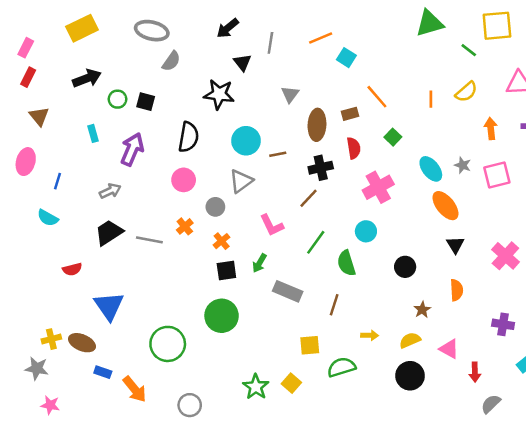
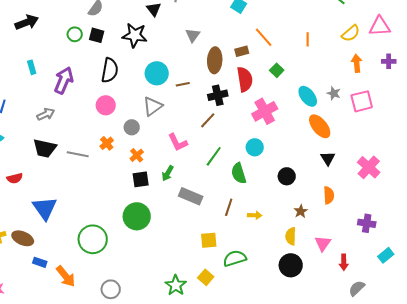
yellow semicircle: (466, 92) -> (351, 33), moved
green circle: (117, 99) -> (75, 34), moved
black square: (146, 102) -> (97, 35), moved
red semicircle: (354, 148) -> (245, 79), size x1.4
black trapezoid: (109, 233) -> (45, 148), turned -135
yellow arrow: (370, 335) -> (255, 215), moved
yellow semicircle: (410, 340) -> (291, 236), turned -66
pink triangle: (449, 349) -> (323, 243), turned 36
yellow square: (291, 383) -> (206, 277), moved
green star: (256, 387) -> (176, 285), moved

